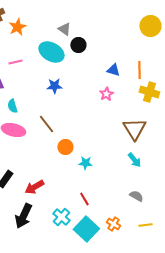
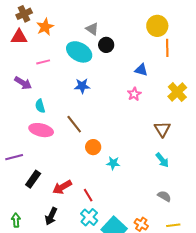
yellow circle: (150, 26) -> (157, 26), moved
orange line: (139, 70) -> (167, 48), moved
yellow cross: (149, 92) -> (177, 92), turned 30
brown triangle: (134, 129) -> (162, 129), size x0.7
red line: (84, 199) -> (88, 195), moved
black arrow: (23, 216) -> (51, 216), size x0.7

